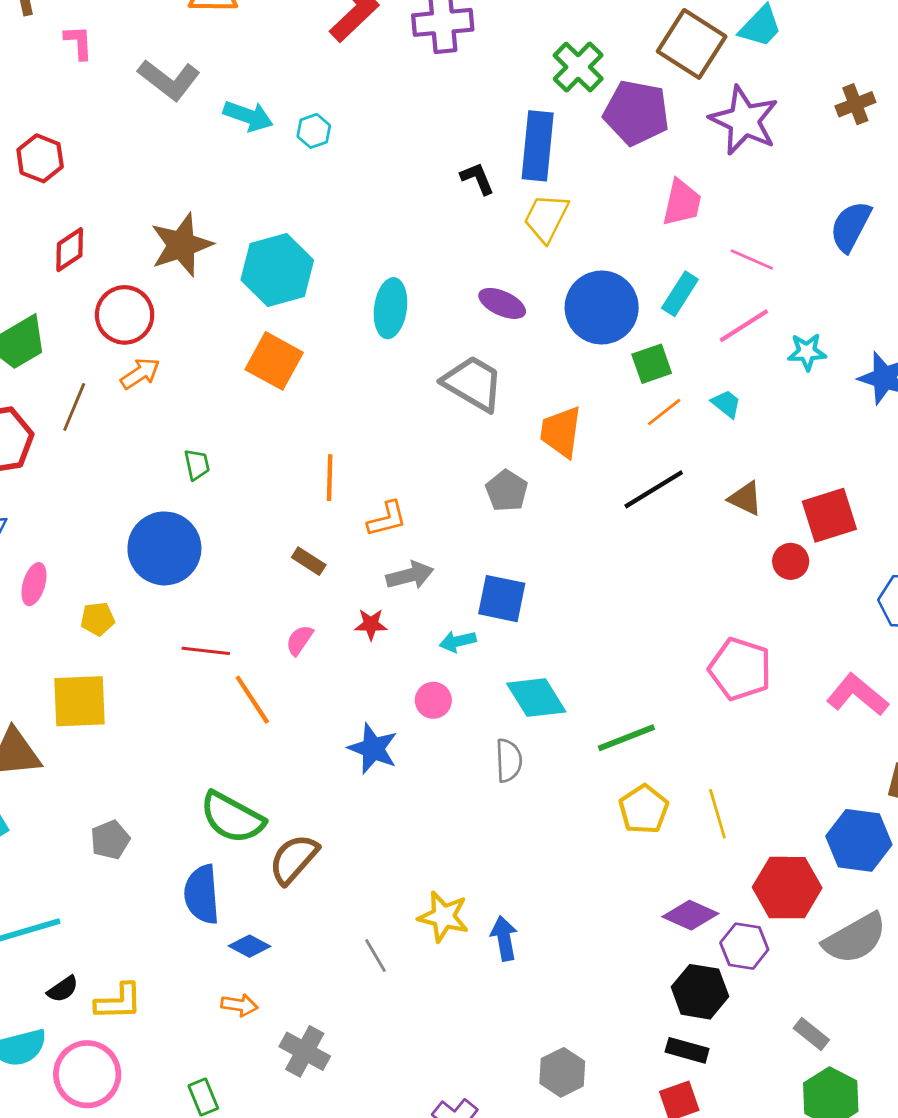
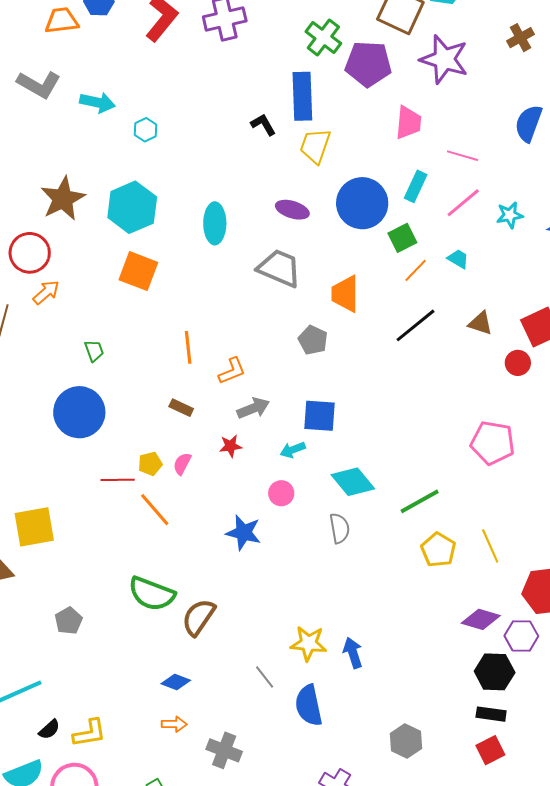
cyan hexagon: (314, 131) -> (145, 130), moved
yellow pentagon: (98, 619) -> (150, 464), moved
blue semicircle: (202, 894) -> (309, 705), moved

